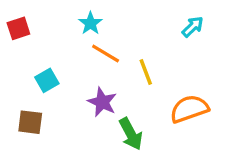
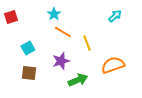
purple star: (102, 102) -> (61, 61), turned 30
brown square: (30, 122) -> (29, 73), moved
green arrow: (131, 134) -> (78, 80), turned -84

